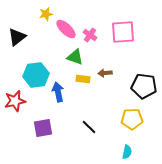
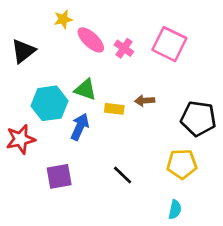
pink square: (123, 32) -> (169, 44), turned 30
green triangle: (75, 57) -> (85, 90), moved
blue arrow: (58, 92) -> (80, 127), turned 36

